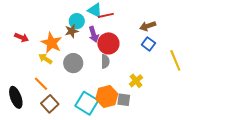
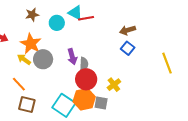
brown star: (72, 31) -> (32, 15), moved
purple arrow: (94, 34) -> (72, 57), moved
red circle: (108, 43) -> (86, 79), moved
yellow line: (175, 60) -> (167, 63), moved
gray circle: (73, 63) -> (43, 59), moved
brown square: (50, 104) -> (27, 105), turned -36

